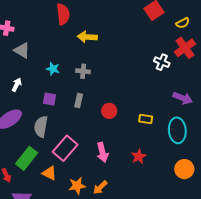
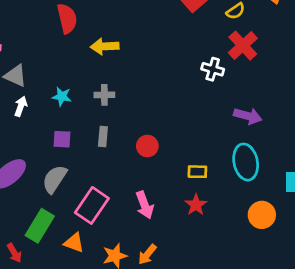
white arrow: (17, 85) -> (21, 106), moved
yellow rectangle: (146, 119) -> (197, 172), moved
gray semicircle: (41, 127) -> (55, 179), turned 30

